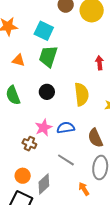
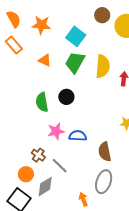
yellow semicircle: (81, 94) -> (103, 66), moved
green semicircle: (13, 95) -> (42, 102), moved
brown cross: (29, 144) -> (38, 155), moved
gray line: (66, 160) -> (60, 166), moved

